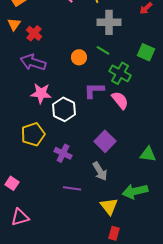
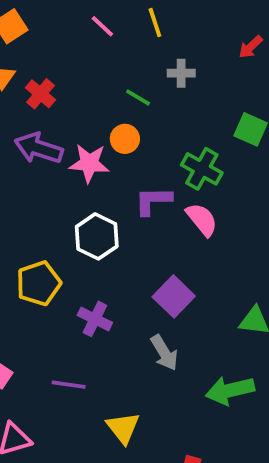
gray cross: (109, 22) -> (181, 73), size x0.6
green line: (103, 50) -> (138, 98), moved
pink star: (41, 93) -> (89, 163), moved
purple line: (72, 188) -> (69, 385), moved
yellow triangle: (109, 206) -> (123, 428), moved

